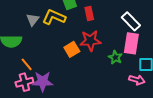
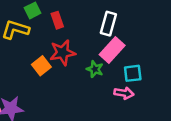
white rectangle: (131, 21) -> (108, 24), turned 66
pink rectangle: (131, 43) -> (112, 50), turned 40

